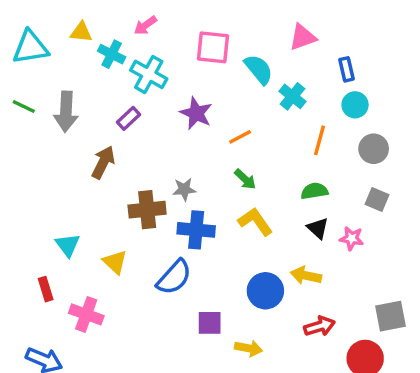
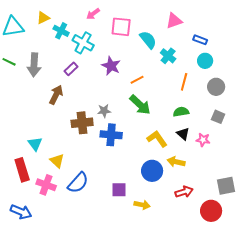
pink arrow: (145, 25) -> (93, 14), moved
yellow triangle: (81, 32) -> (43, 18), turned -32
blue rectangle: (347, 69) -> (200, 40), turned -56
green arrow: (245, 179) -> (140, 105), size x1.6
yellow L-shape: (255, 221) -> (157, 139), moved
yellow triangle: (115, 262) -> (57, 161), moved
blue semicircle: (174, 277) -> (78, 183), moved
red rectangle: (46, 289) -> (22, 170), size x1.6

